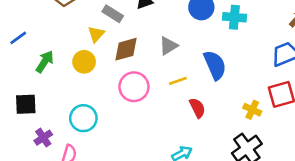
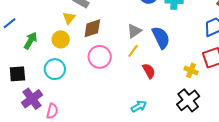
gray triangle: (168, 46) -> (134, 31), moved
yellow line: (178, 81) -> (133, 51), turned -32
cyan circle: (83, 118) -> (55, 69), moved
purple cross: (43, 138) -> (32, 99), size x1.5

